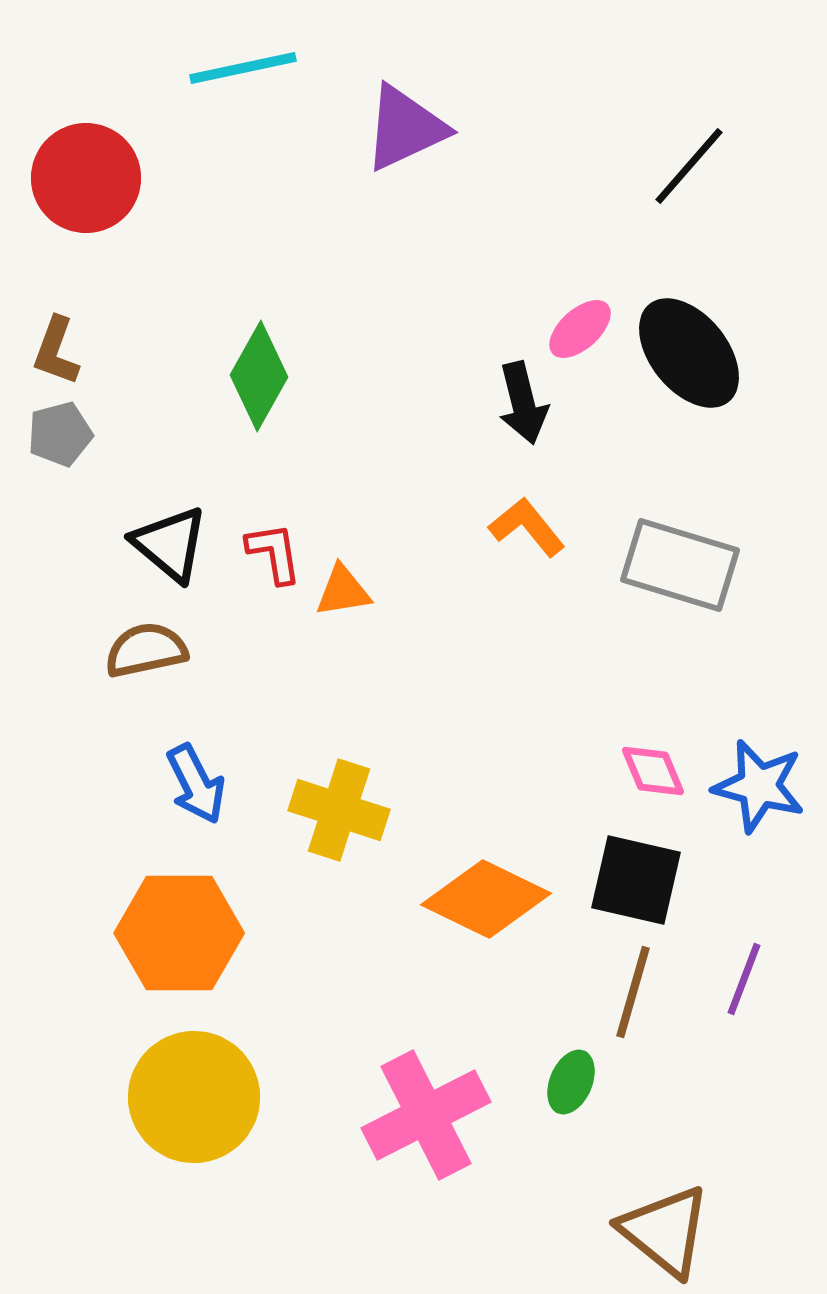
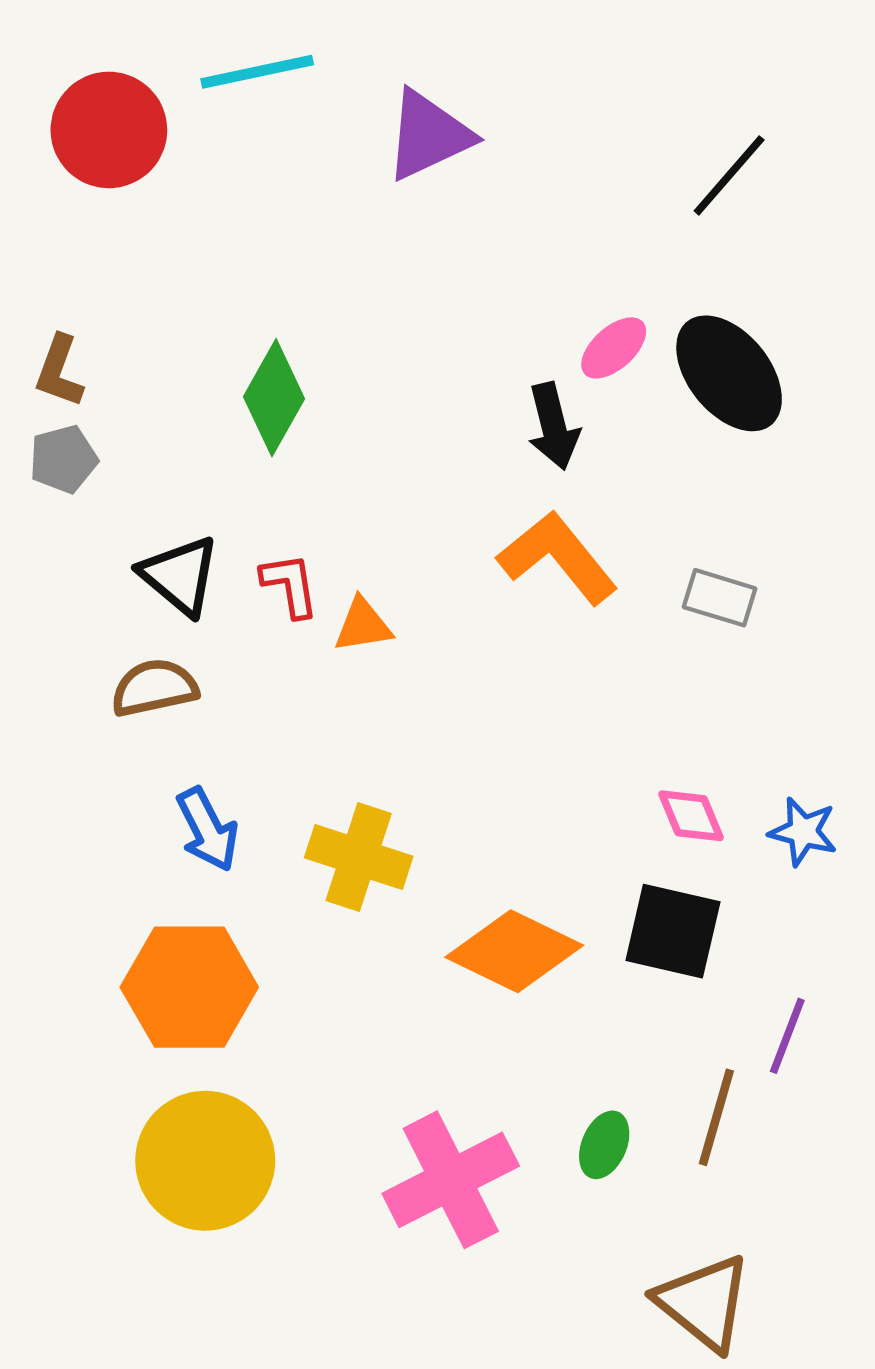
red circle: (86, 178) -> (109, 130), moved
orange L-shape: (527, 527) -> (558, 558), size x1.5
gray rectangle: (680, 565) -> (720, 598), size x0.6
blue star: (759, 786) -> (803, 832), size x0.7
brown line: (633, 992) -> (716, 1117), moved

